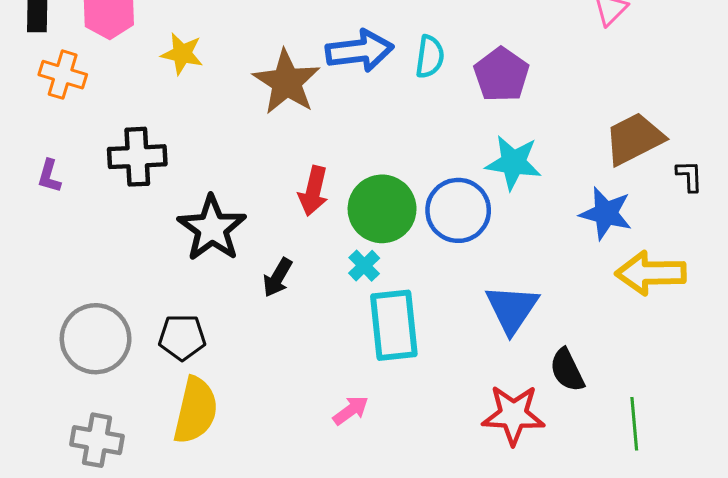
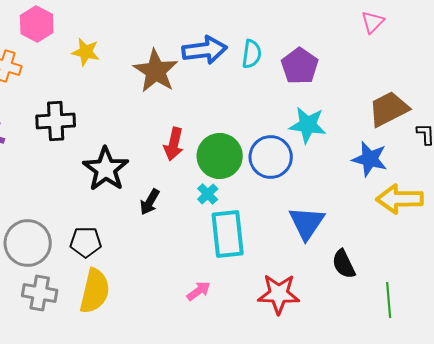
red star: (513, 415) -> (279, 294), moved
gray cross: (97, 440) -> (40, 293), moved

